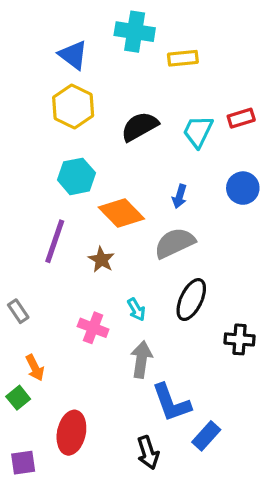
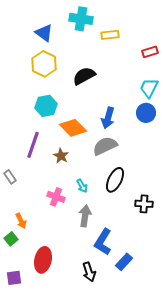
red rectangle: (241, 118) -> (150, 52), moved
cyan trapezoid: (198, 131) -> (149, 88), moved
blue arrow: (180, 196) -> (108, 118), size x1.5
gray rectangle: (18, 311) -> (10, 177), moved
blue L-shape: (171, 403) -> (103, 242), turned 52

